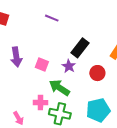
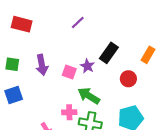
purple line: (52, 18) -> (78, 22), turned -64
purple star: (69, 66) -> (87, 66), moved

